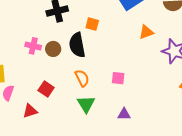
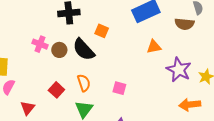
black semicircle: (77, 45) -> (84, 49), turned -40
red square: (46, 89) -> (56, 90), moved
red triangle: (30, 111) -> (28, 108), turned -42

